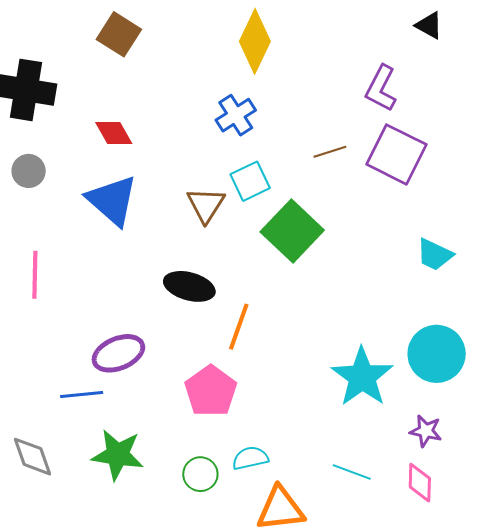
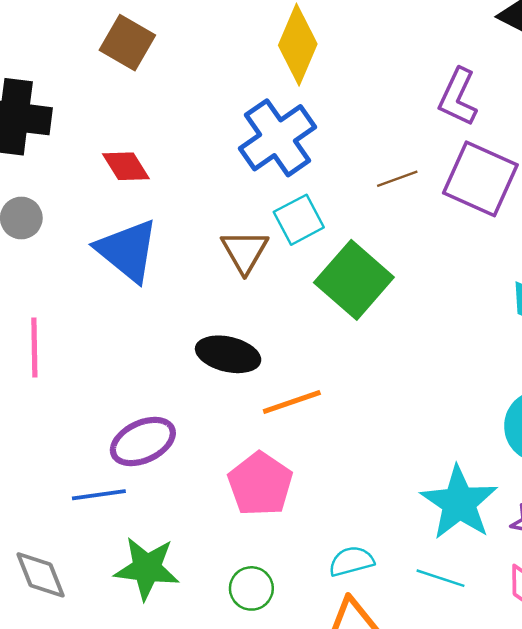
blue cross: (236, 115) -> (278, 138), size x1.5
orange line: (239, 327) -> (292, 402), turned 54
cyan star: (362, 377) -> (459, 503), moved
cyan semicircle: (250, 458) -> (351, 561), moved

